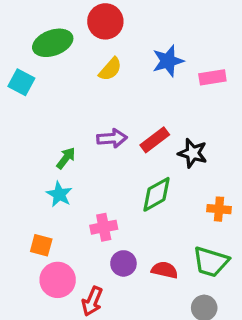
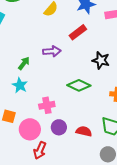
red rectangle: (155, 140) -> (78, 32), moved
green diamond: (156, 194) -> (79, 85), turned 55
pink circle: (58, 280) -> (30, 129), moved

